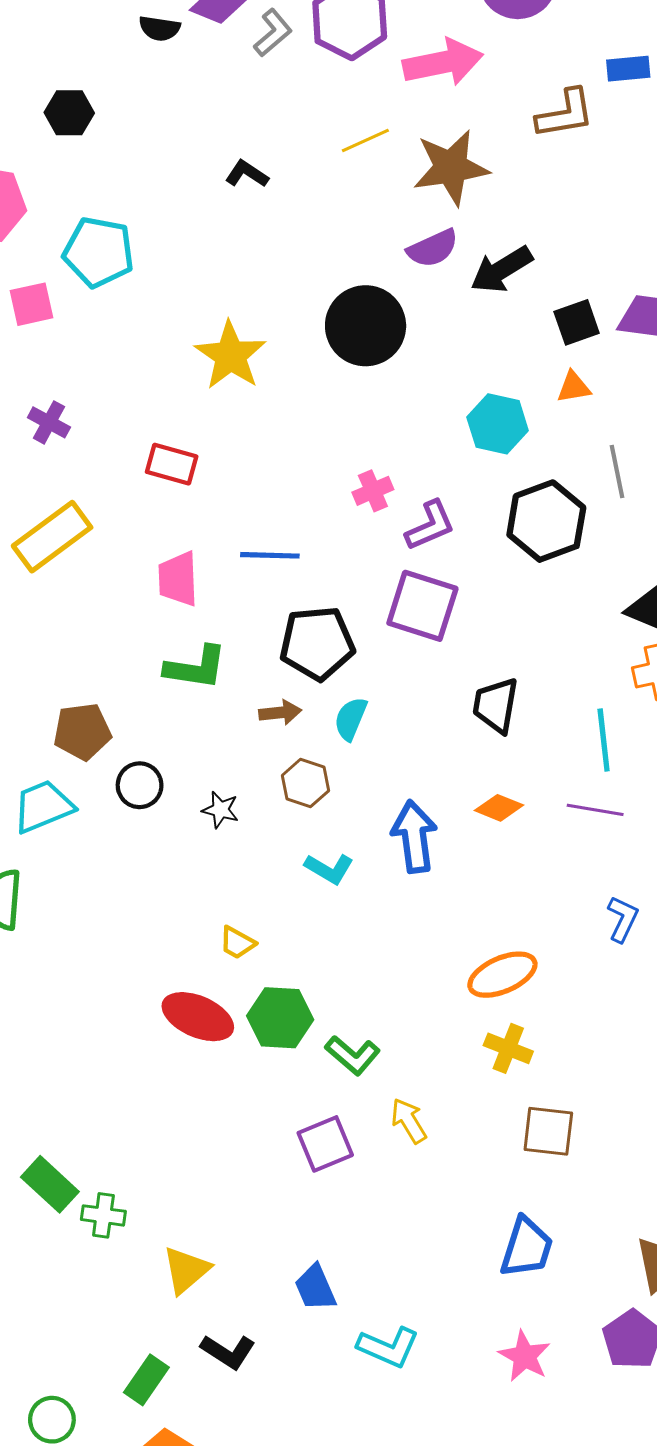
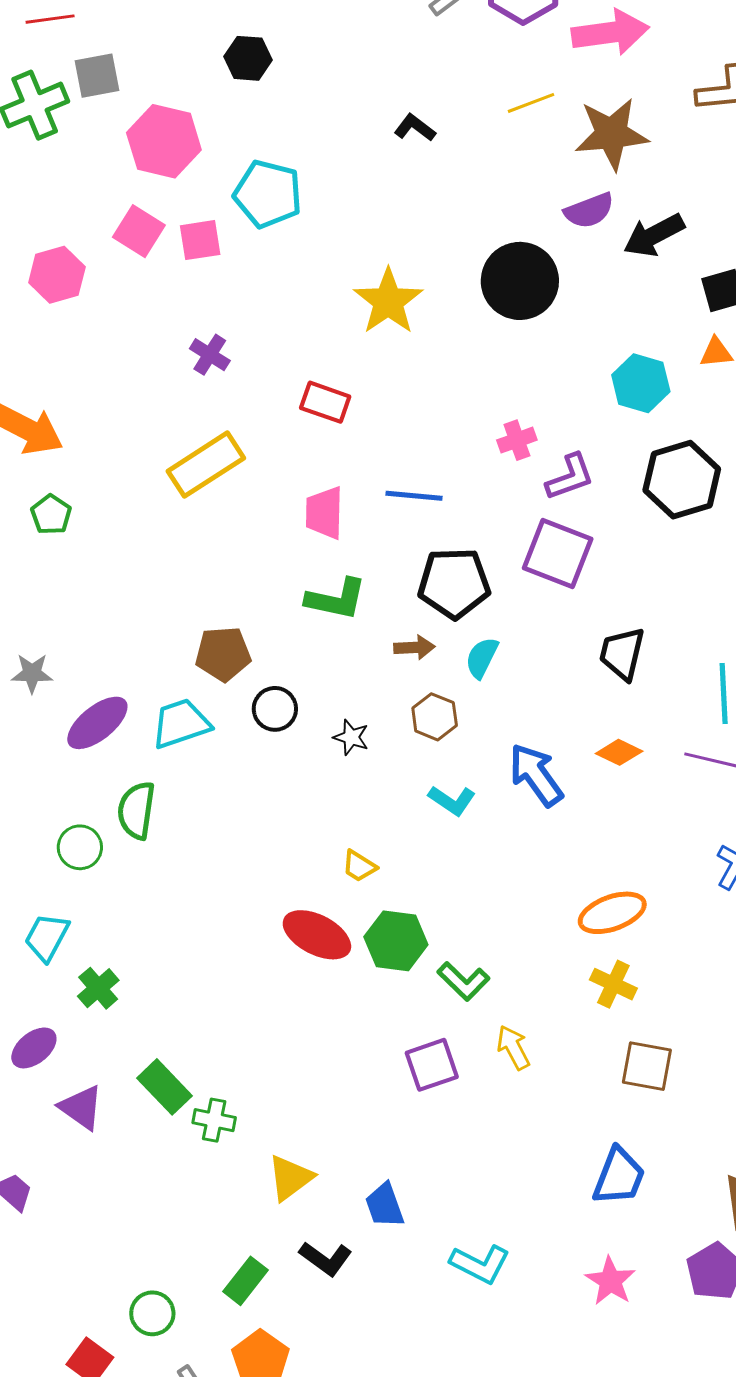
blue arrow: (414, 837) -> (536, 775), turned -32
blue trapezoid: (315, 1288) -> (385, 1205), moved

